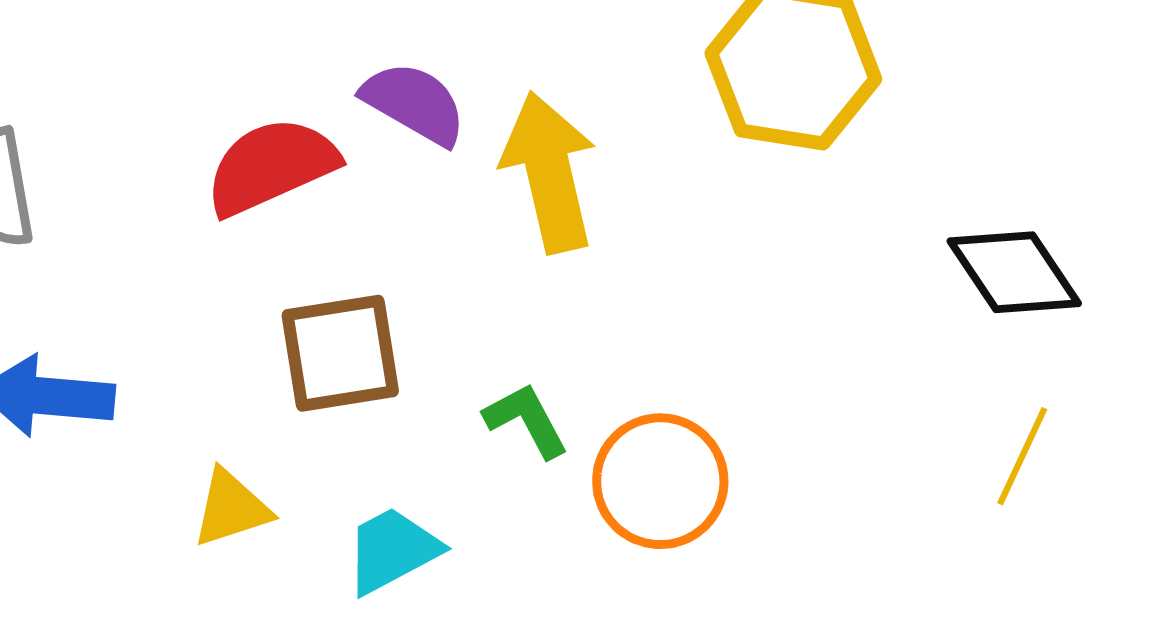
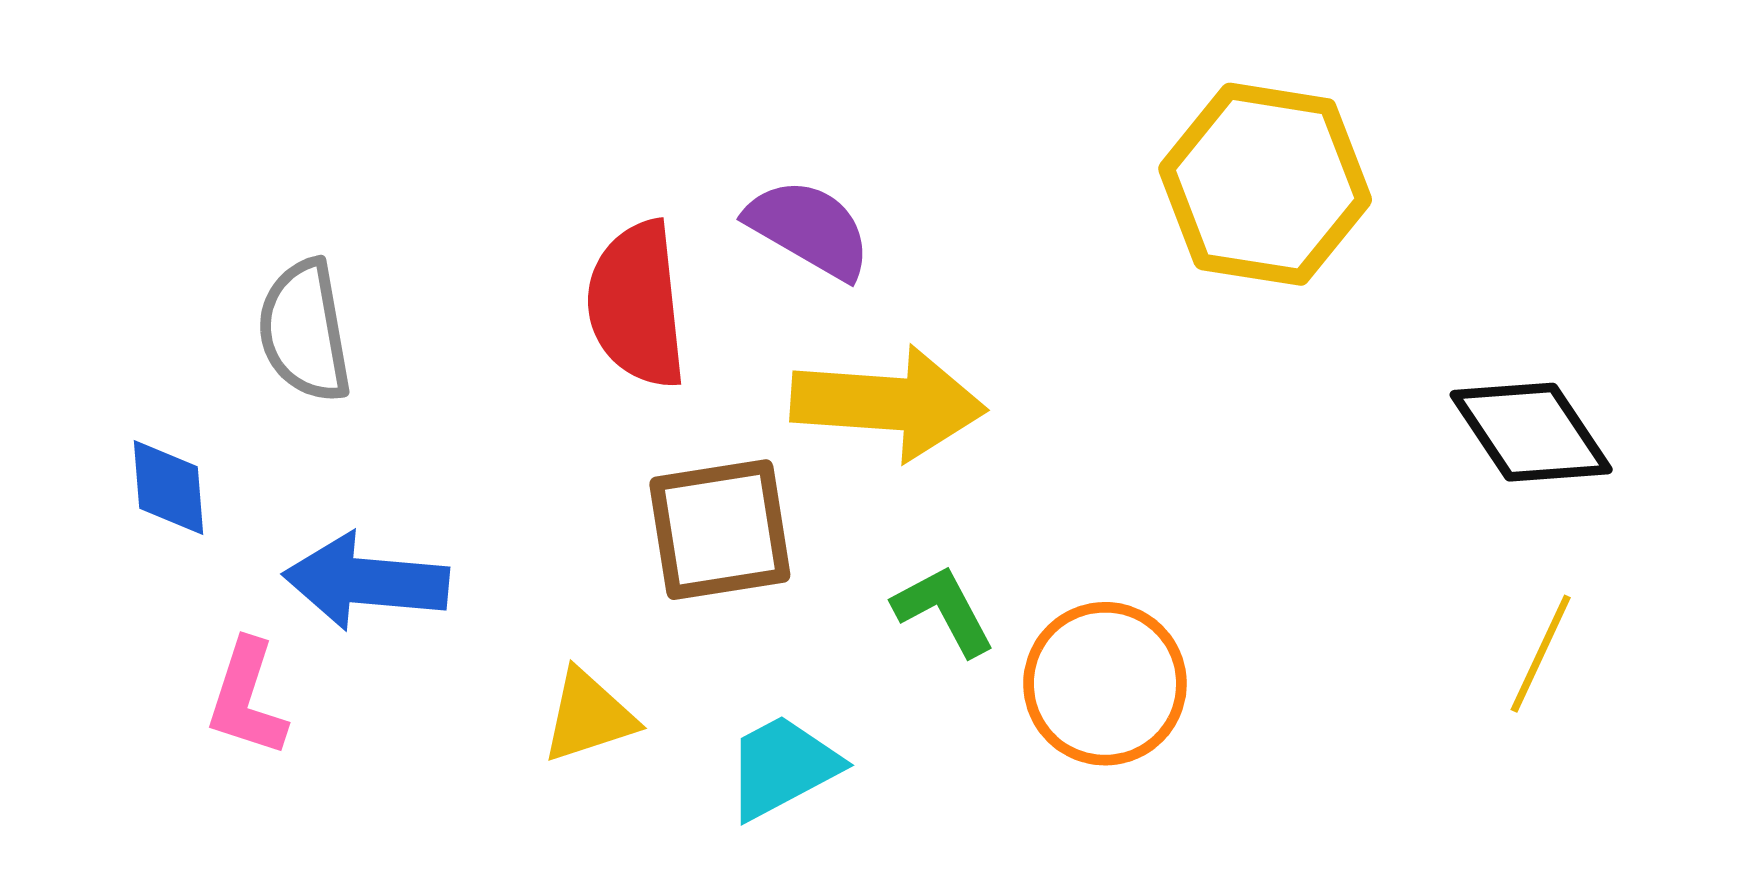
red semicircle: (271, 166) -> (637, 305), turned -72
yellow arrow: (549, 172) -> (888, 403), moved, turned 107

